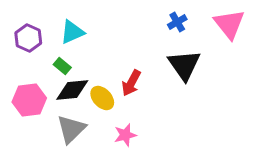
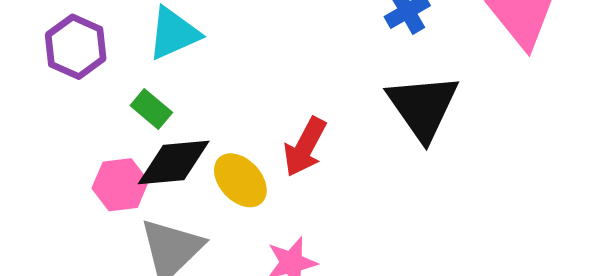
pink hexagon: (29, 100) -> (120, 185), moved, size x0.7

